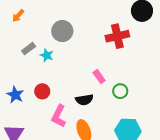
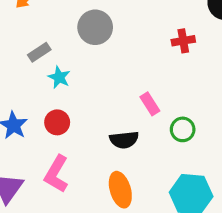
red cross: (117, 36) -> (183, 41), size x0.6
cyan star: (47, 55) -> (59, 77), moved
pink L-shape: (59, 116) -> (56, 174), moved

